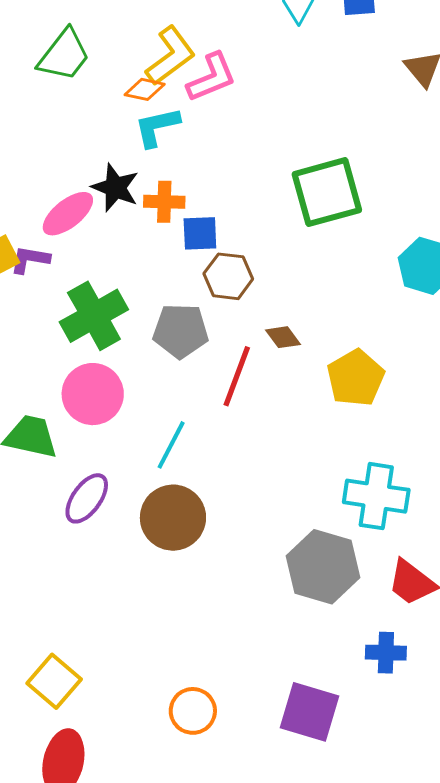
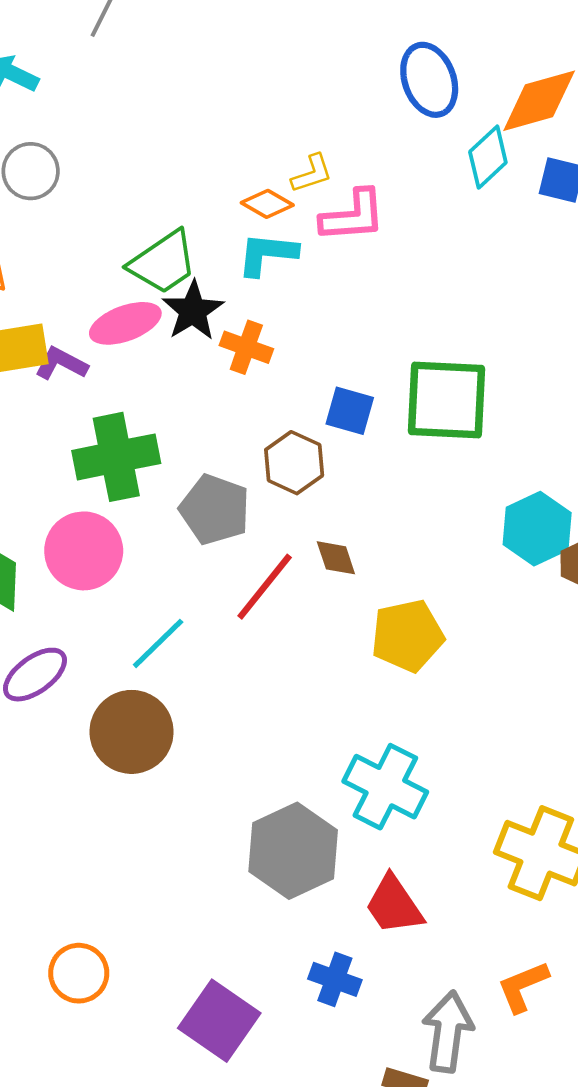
green trapezoid: (64, 55) -> (163, 262), moved
yellow L-shape: (171, 56) -> (312, 174), size x0.6
blue square: (200, 233) -> (350, 411), moved

